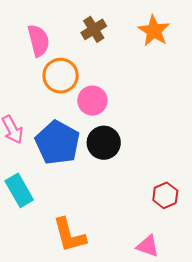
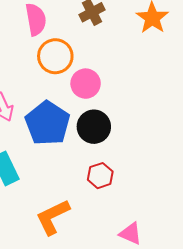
red hexagon: (165, 195) -> (100, 176), moved
orange L-shape: (69, 235) -> (53, 217), turned 75

